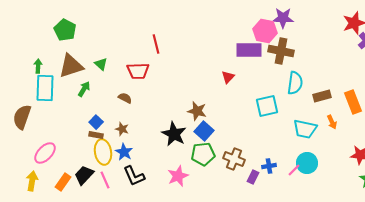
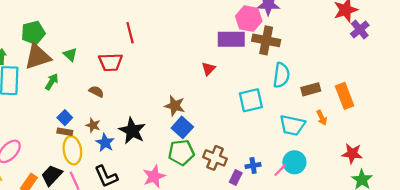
green pentagon: (65, 30) -> (33, 33), moved, turned 30
black star: (174, 134) -> (132, 131), moved
blue star: (124, 152) -> (105, 143), moved

